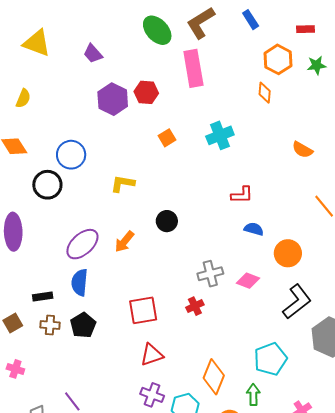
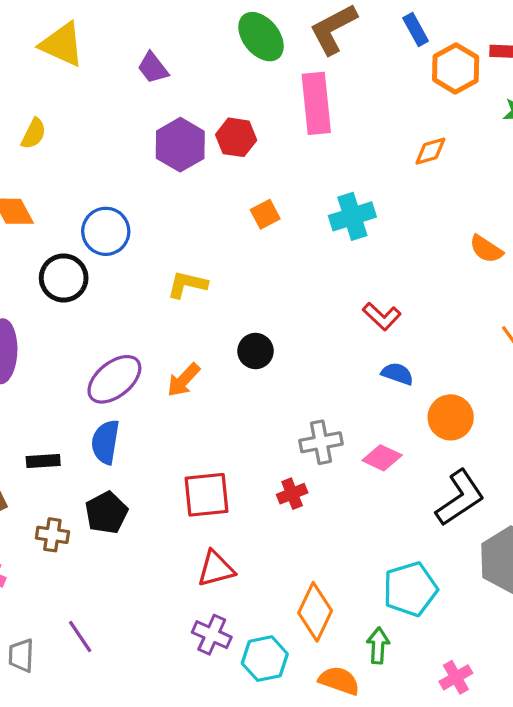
orange hexagon: (278, 59) -> (456, 68), moved
orange diamond: (265, 93) -> (430, 151), turned 65
red L-shape: (242, 195) -> (382, 316), turned 40
brown cross: (50, 325) -> (52, 535), moved

